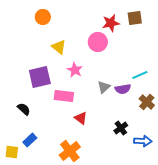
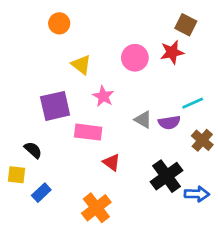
brown square: (135, 18) -> (186, 25), turned 35
red star: (111, 23) -> (172, 52), moved
gray triangle: (104, 87) -> (143, 120), turned -48
black cross: (121, 128) -> (167, 176), size x1.6
yellow square: (12, 152) -> (17, 175), moved

